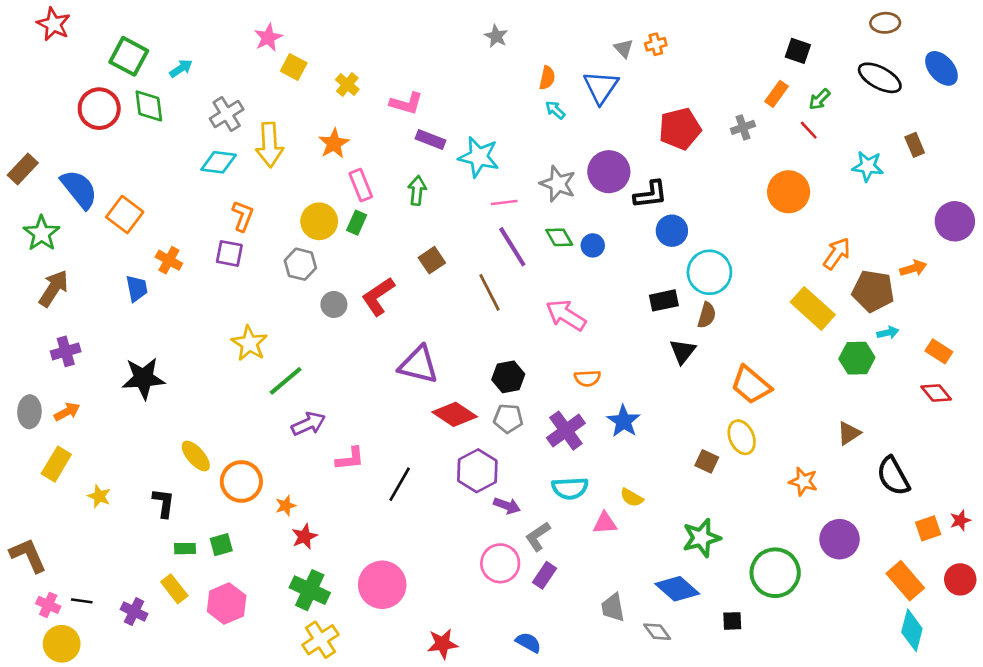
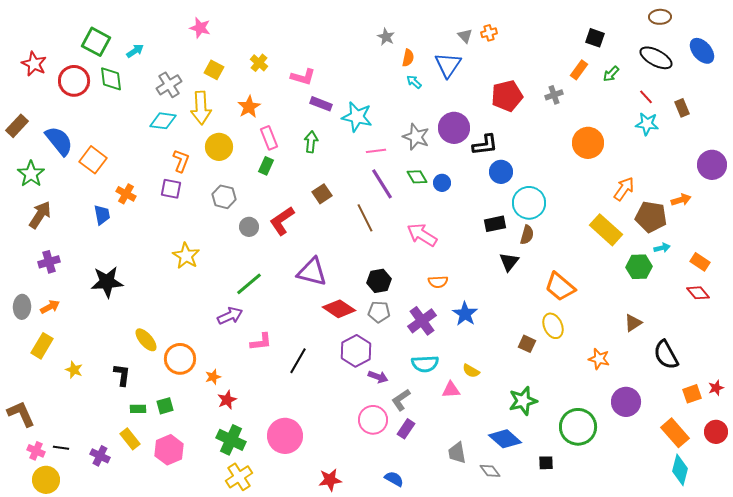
red star: (54, 24) -> (34, 64), moved
gray star: (496, 36) -> (386, 37), moved
pink star: (268, 38) -> (200, 28), turned -30
yellow square: (294, 67) -> (214, 70), moved
red line: (809, 130) -> (646, 97), moved
yellow circle: (319, 221) -> (219, 147), moved
green line: (286, 381) -> (249, 284), moved

